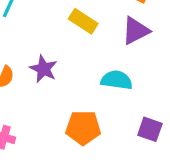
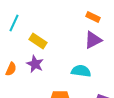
yellow rectangle: (83, 21) -> (38, 41), moved

